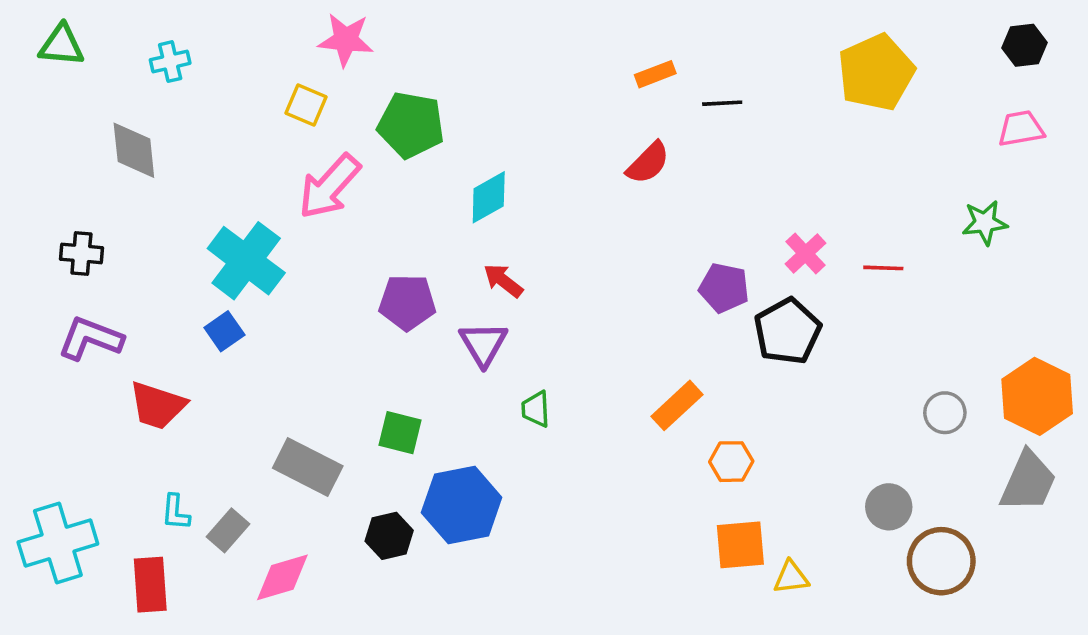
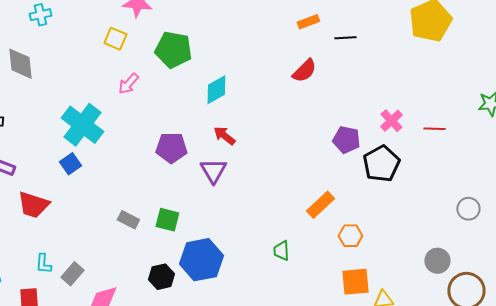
pink arrow: (329, 186) -> (128, 84), size x0.6
green trapezoid: (536, 409) -> (281, 251), moved
gray rectangle: (308, 467) -> (128, 220), moved, size x0.6

